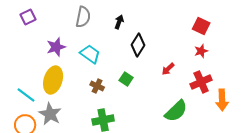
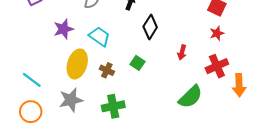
red arrow: (168, 69) -> (182, 52), turned -32
yellow ellipse: (53, 80) -> (77, 64), moved
gray star: (50, 114) -> (71, 100), moved, turned 30

